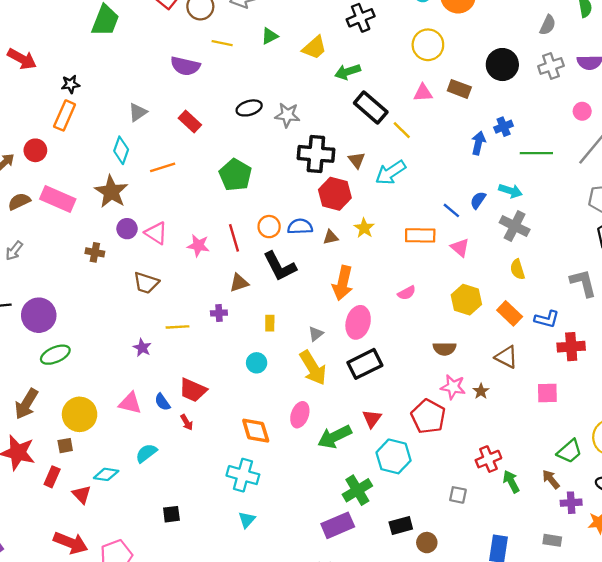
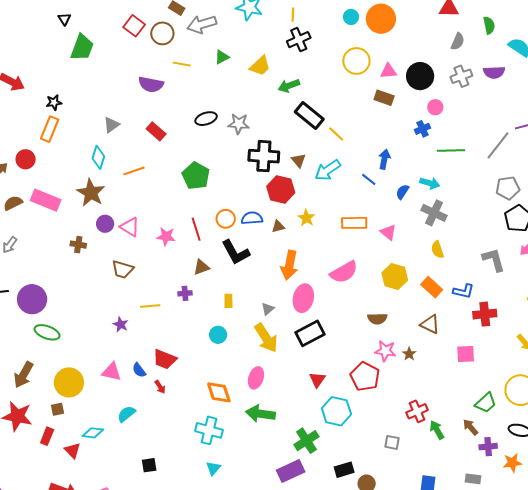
pink triangle: (423, 93) -> (388, 71), moved
pink circle: (582, 111) -> (435, 107), moved
blue arrow: (478, 143) -> (384, 159), moved
blue line: (451, 210) -> (369, 179), moved
pink semicircle: (407, 293) -> (344, 272), size x1.8
green ellipse: (55, 355) -> (47, 332), turned 45
green arrow: (335, 437) -> (261, 414), moved, turned 36

